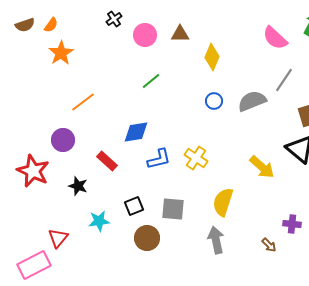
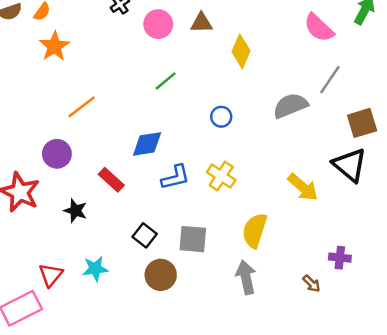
blue circle: (214, 101) -> (221, 117), moved
black square: (134, 206) -> (145, 235), turned -30
cyan star: (99, 221) -> (95, 269), moved

